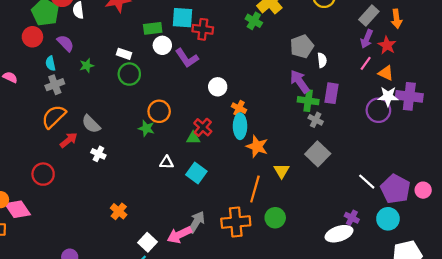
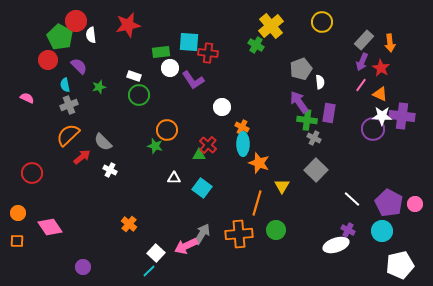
red circle: (43, 174) -> (32, 173), moved
white line: (367, 182) -> (352, 199), moved
pink diamond: (18, 209) -> (50, 227), moved

